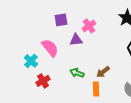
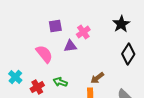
cyan cross: (31, 61) -> (15, 77), moved
green arrow: (77, 73) -> (60, 82), moved

